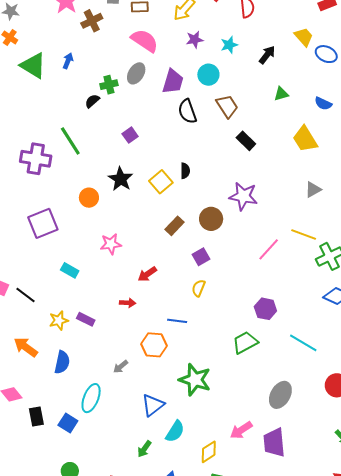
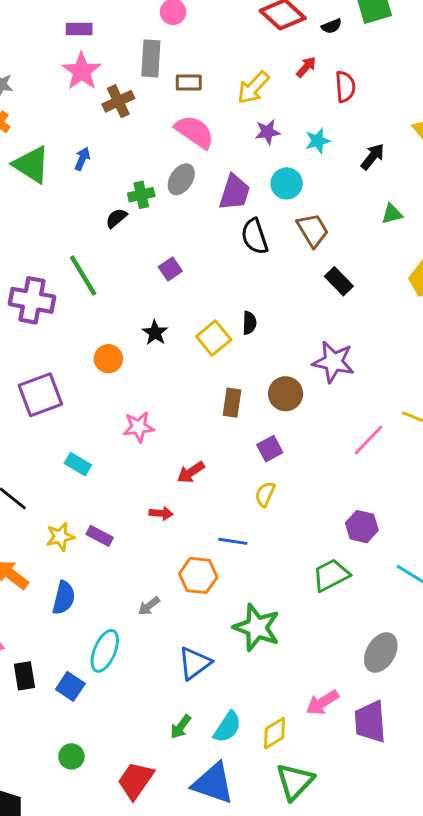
black star: (121, 179) -> (155, 333), size x0.7
brown rectangle: (174, 226) -> (232, 403), turned -36
cyan semicircle: (175, 431) -> (227, 727), moved

